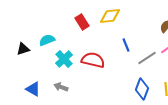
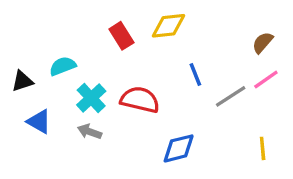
gray arrow: (61, 87) -> (90, 132), moved
blue triangle: (33, 89) -> (39, 122), moved
blue diamond: (142, 89) -> (179, 148), moved, turned 55

